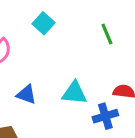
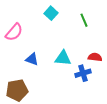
cyan square: (43, 23) -> (51, 13), moved

